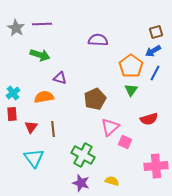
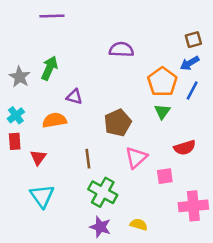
purple line: (42, 24) -> (52, 16), moved
gray star: (16, 28) -> (20, 77), moved
green arrow: (40, 55) -> (49, 68), turned -84
brown line: (53, 129) -> (88, 159), moved
pink square: (125, 142) -> (165, 176), moved, turned -32

